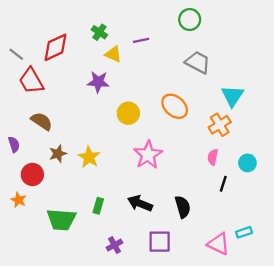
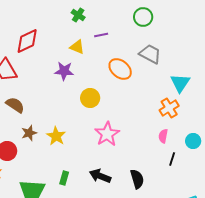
green cross: (99, 32) -> (78, 15), moved
orange ellipse: (175, 106) -> (120, 69), moved

